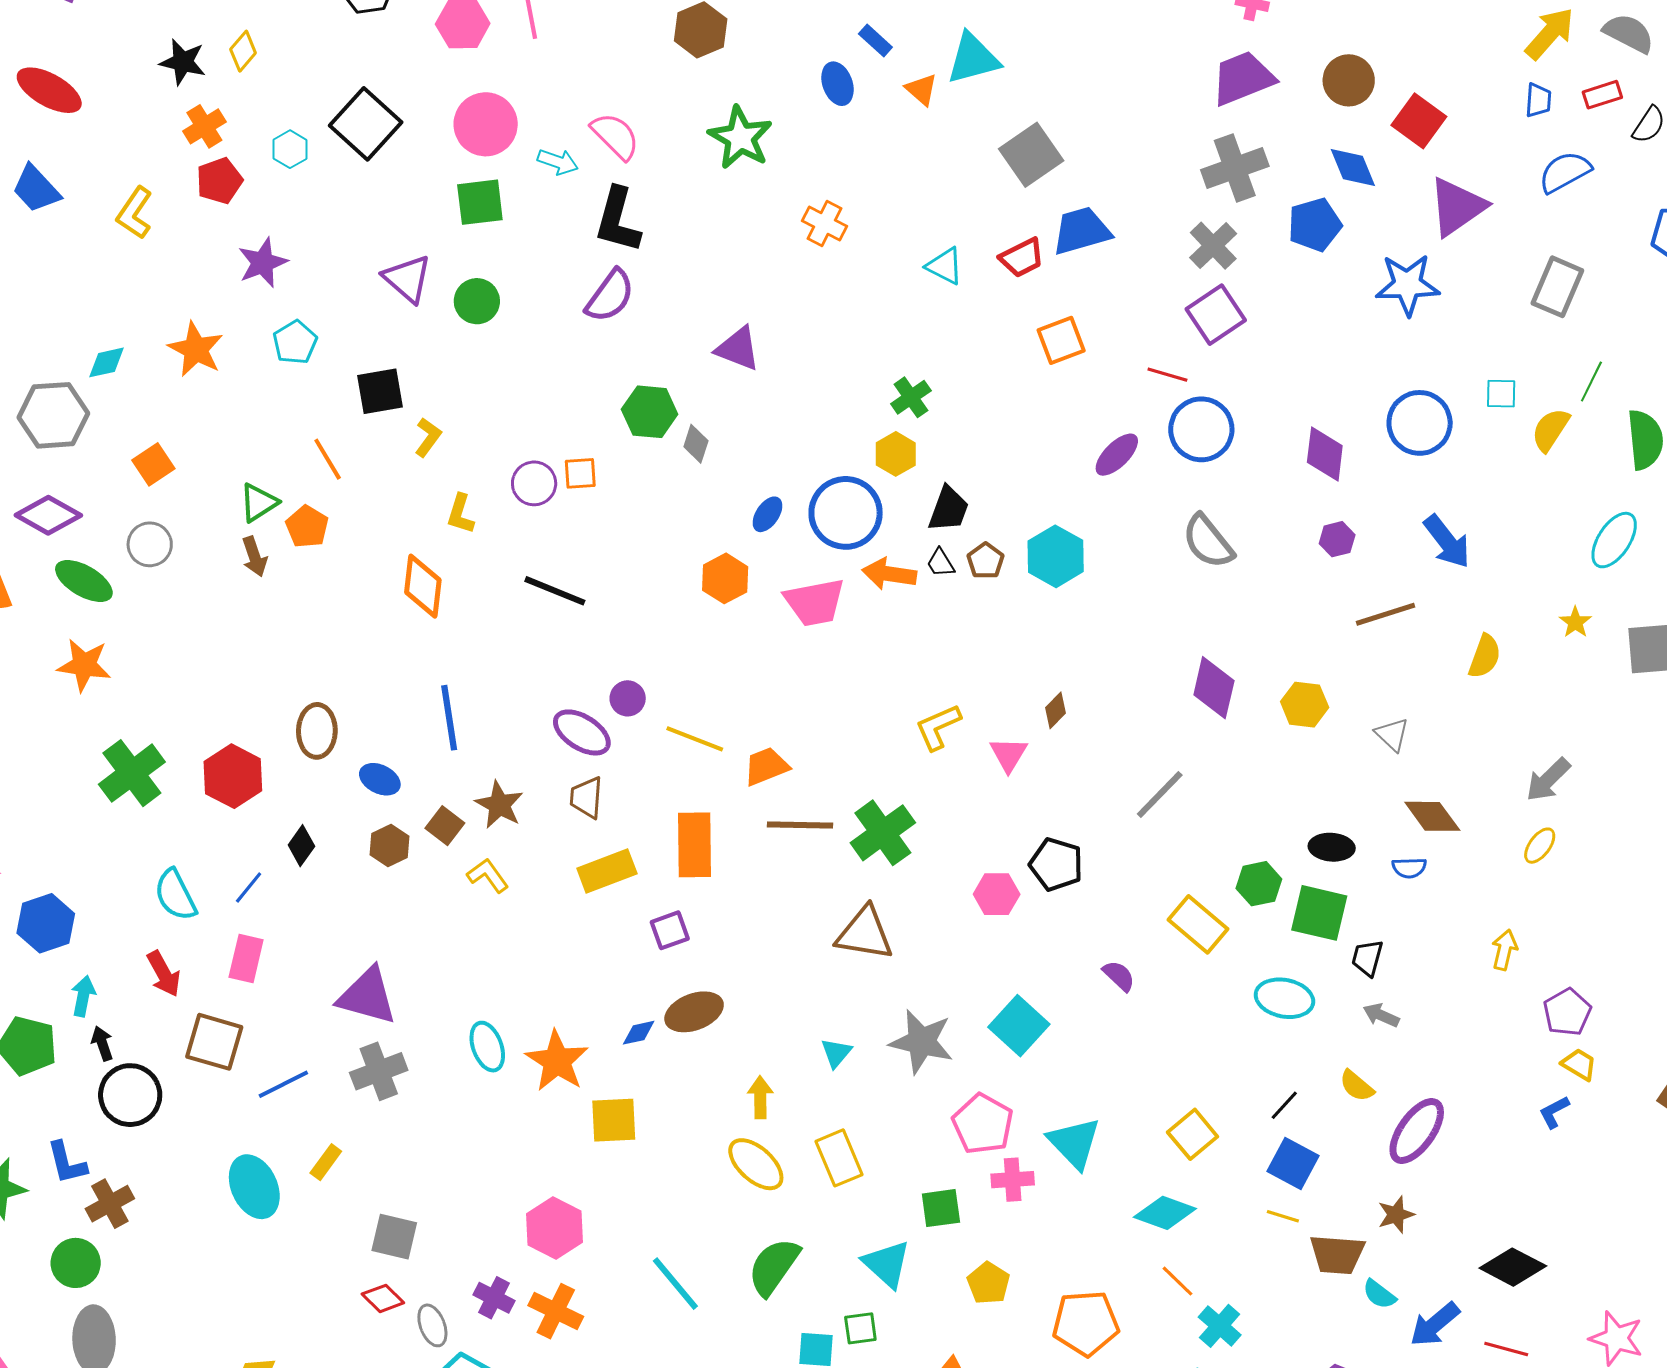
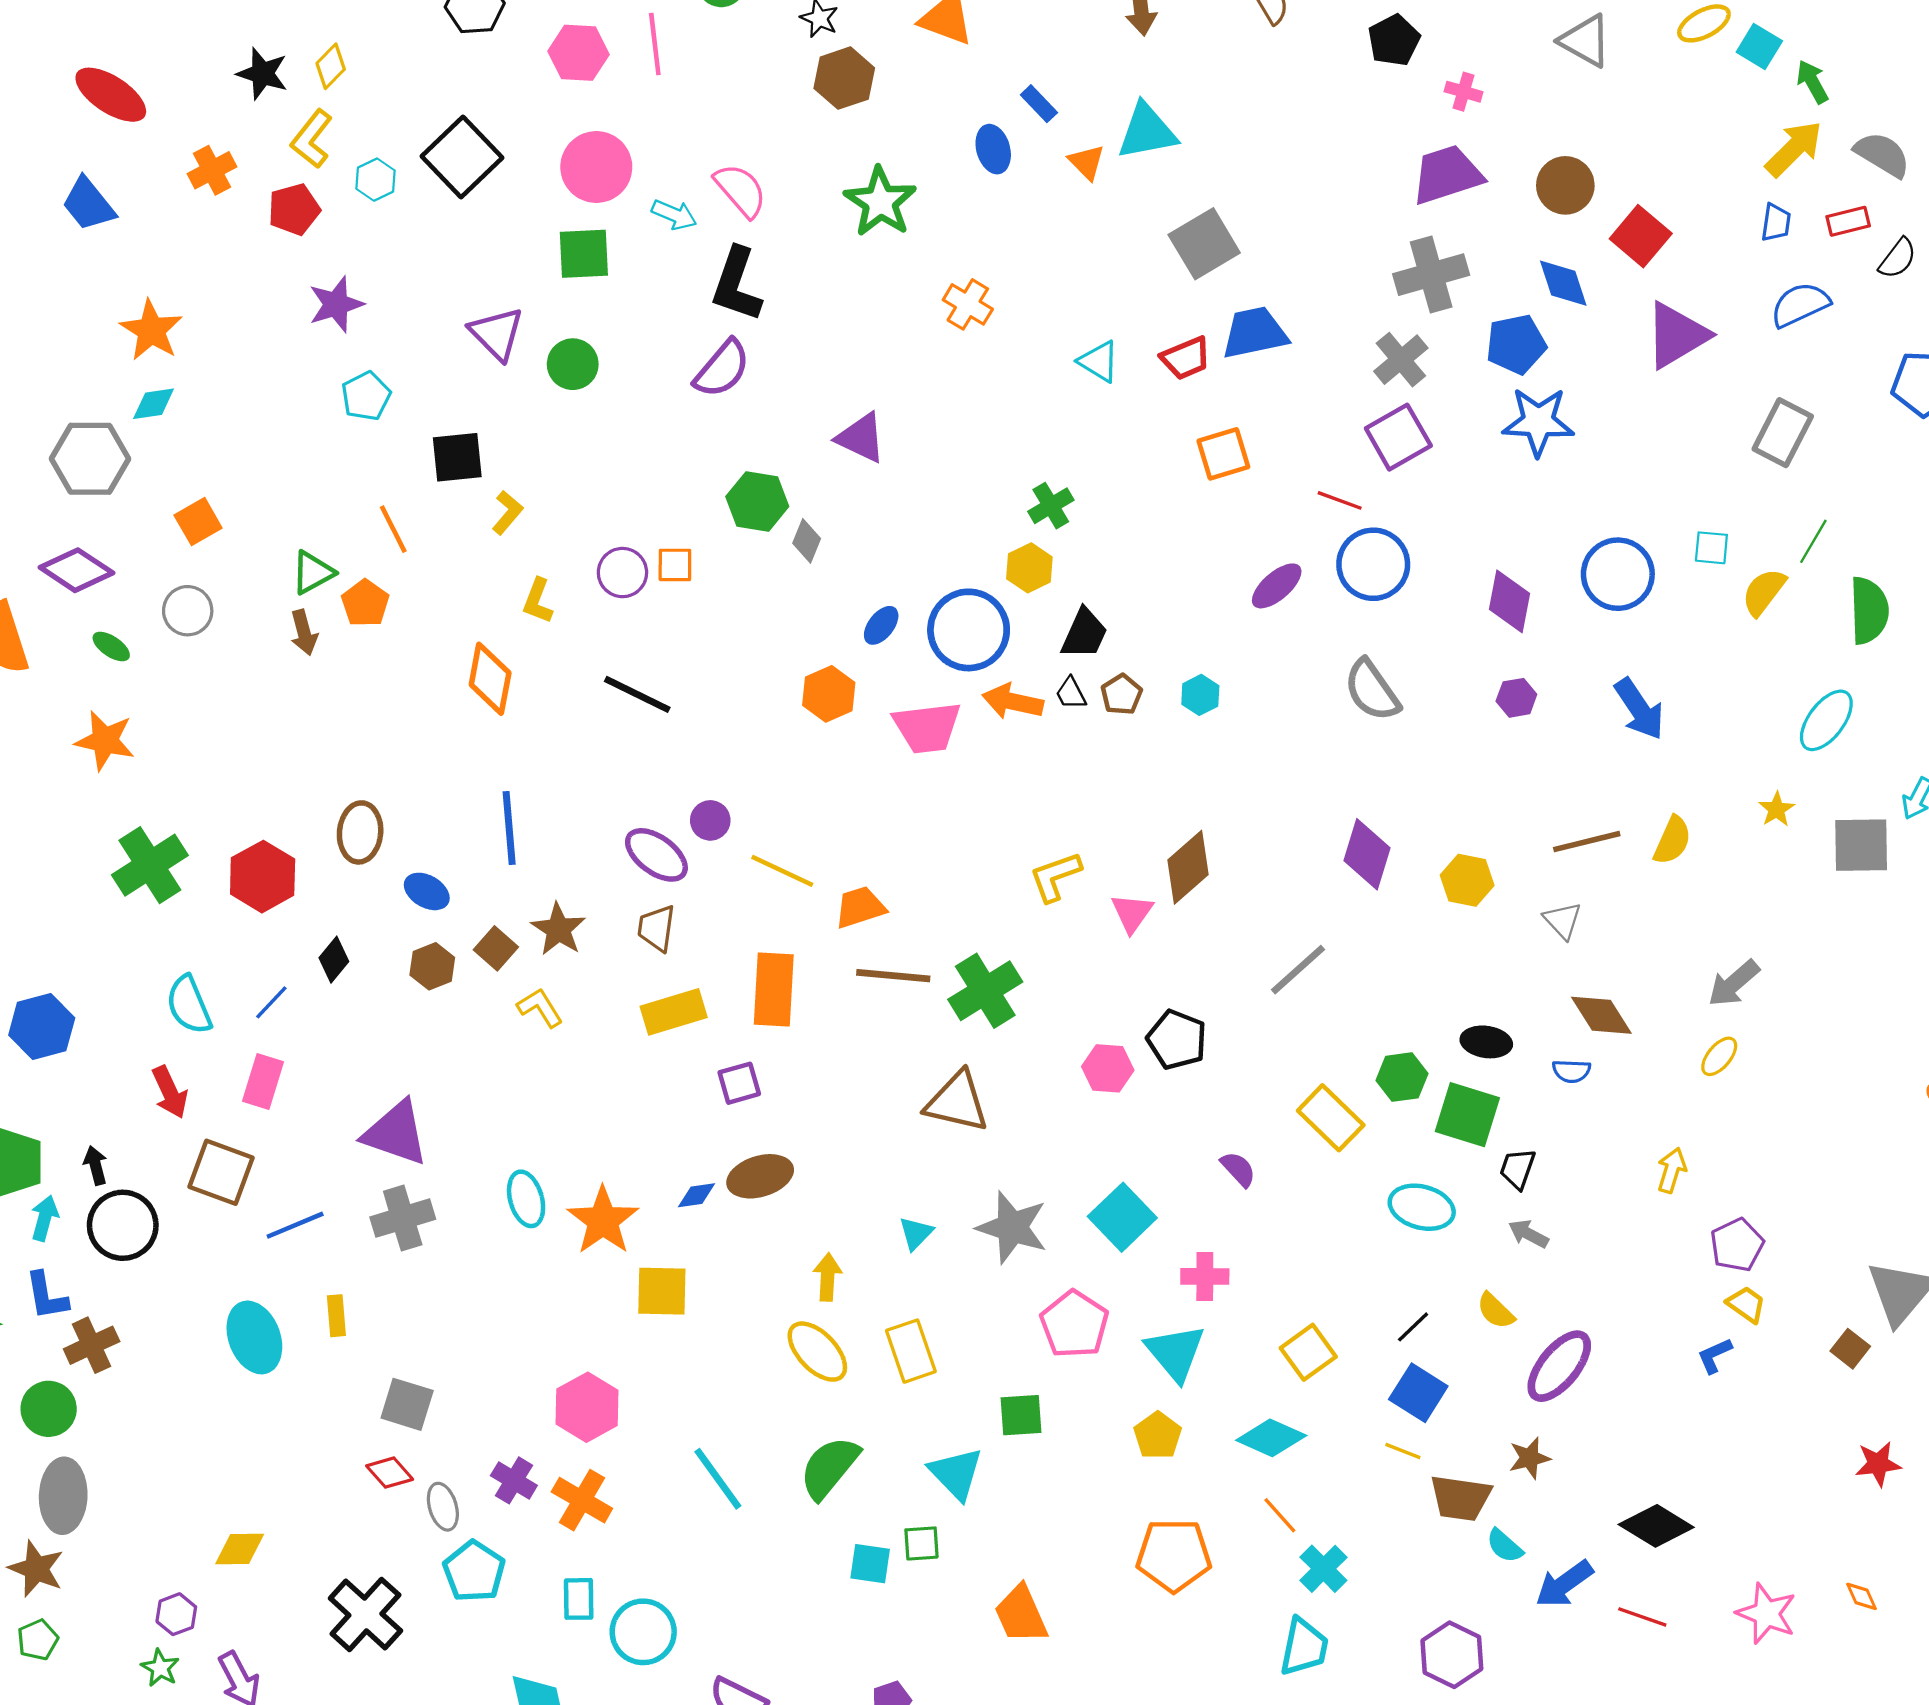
orange cross: (204, 126) -> (212, 170), moved
yellow L-shape: (135, 213) -> (312, 139), moved
blue star: (1407, 285) -> (1538, 422), moved
orange star: (196, 349) -> (151, 330), moved
cyan hexagon: (1056, 556) -> (1200, 695), size x0.6
green ellipse: (84, 581) -> (111, 647), size x0.6
brown line: (1386, 614) -> (1587, 842), moved
brown diamond: (1055, 710) -> (1188, 867), size x1.8
cyan arrow: (83, 996) -> (45, 1218), moved
yellow rectangle: (326, 1162) -> (336, 1316), turned -45
pink cross: (1013, 1180) -> (1205, 1276), moved
yellow pentagon: (988, 1283) -> (1158, 1435), moved

